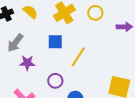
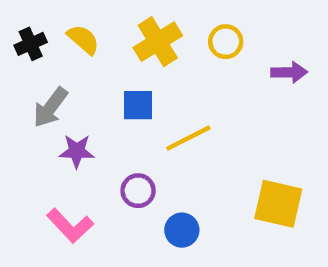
yellow line: (78, 57) -> (188, 138), turned 30

